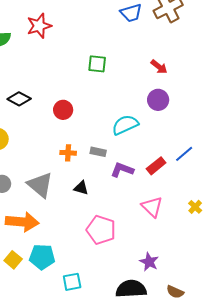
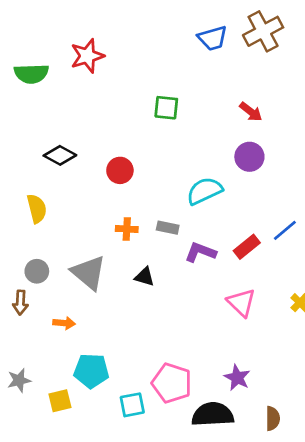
orange arrow: (22, 222) -> (64, 323), size x0.5
pink pentagon: (101, 230) -> (172, 383), moved
yellow square: (13, 260) -> (60, 401), moved, turned 36
brown semicircle: (175, 292) -> (273, 418), turned -114

